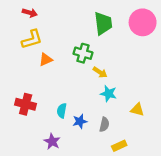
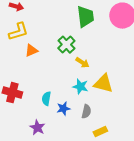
green cross: (83, 53) -> (66, 45), turned 30
cyan star: (109, 94) -> (80, 87), moved
yellow triangle: (137, 110) -> (103, 84), moved, size x1.5

